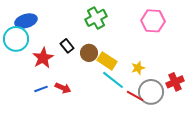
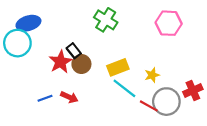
green cross: (96, 18) -> (106, 20), turned -30
brown circle: (89, 53) -> (81, 64), moved
red star: (43, 58) -> (60, 62), moved
yellow rectangle: (107, 61) -> (118, 67), turned -54

